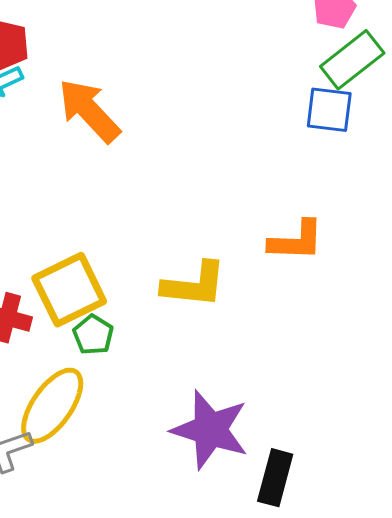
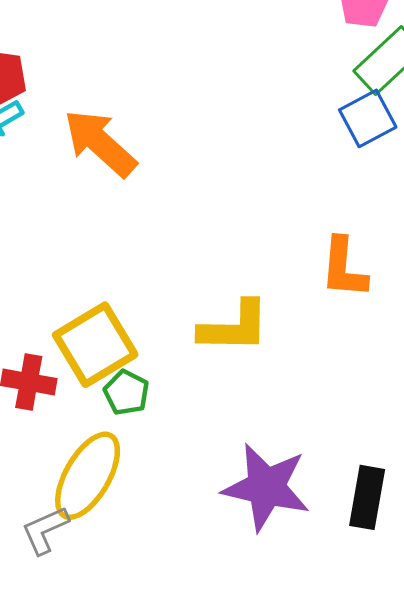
blue square: (329, 110) -> (368, 118), turned -30
orange L-shape: (296, 241) -> (344, 268), turned 98
black rectangle: (275, 478) -> (367, 497), moved

